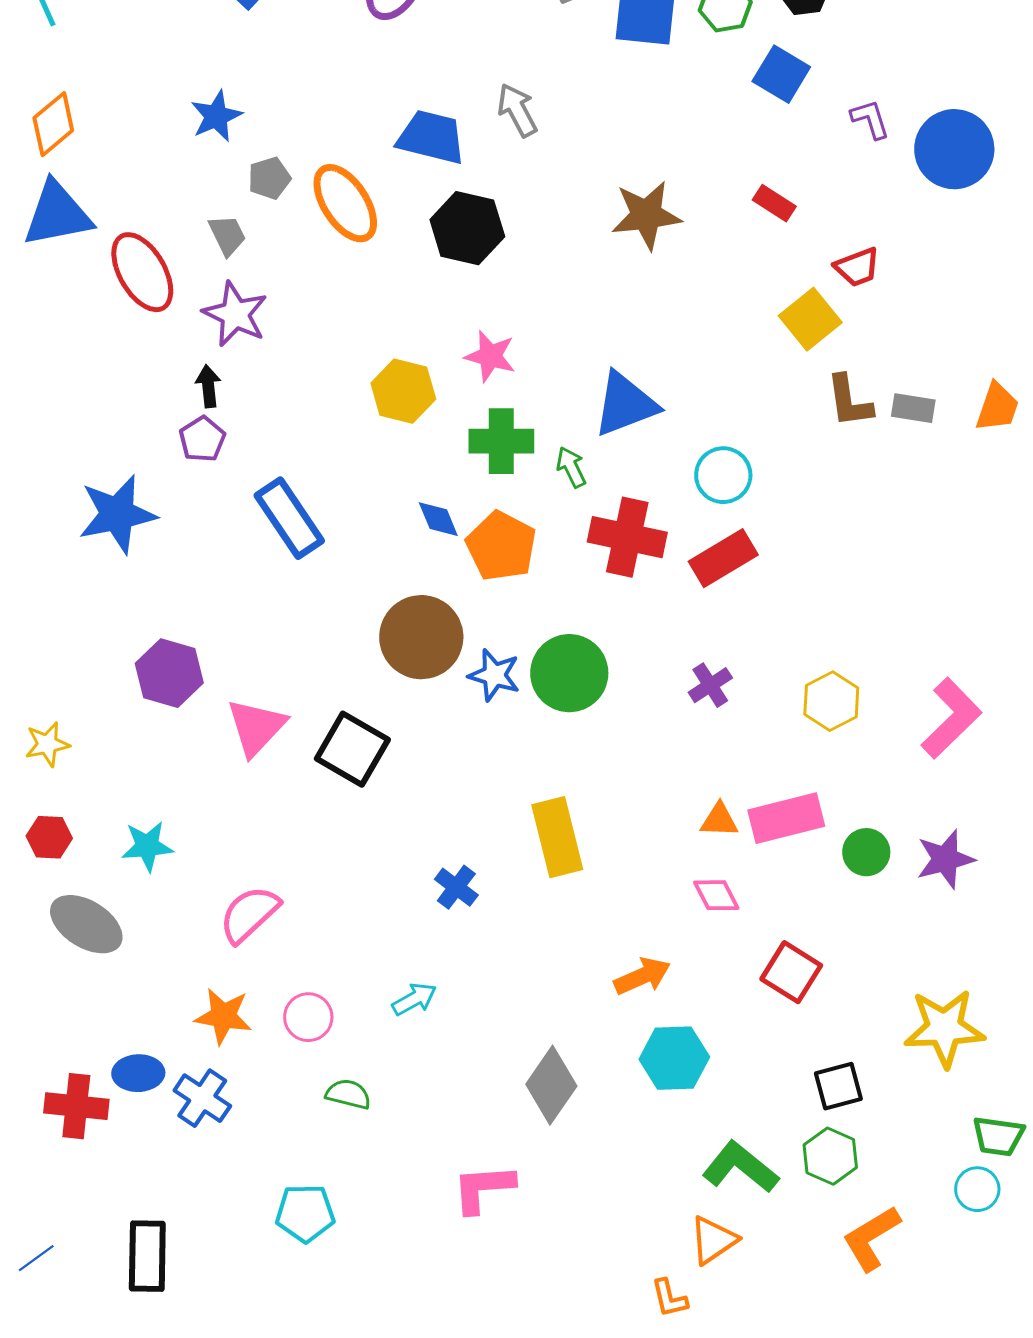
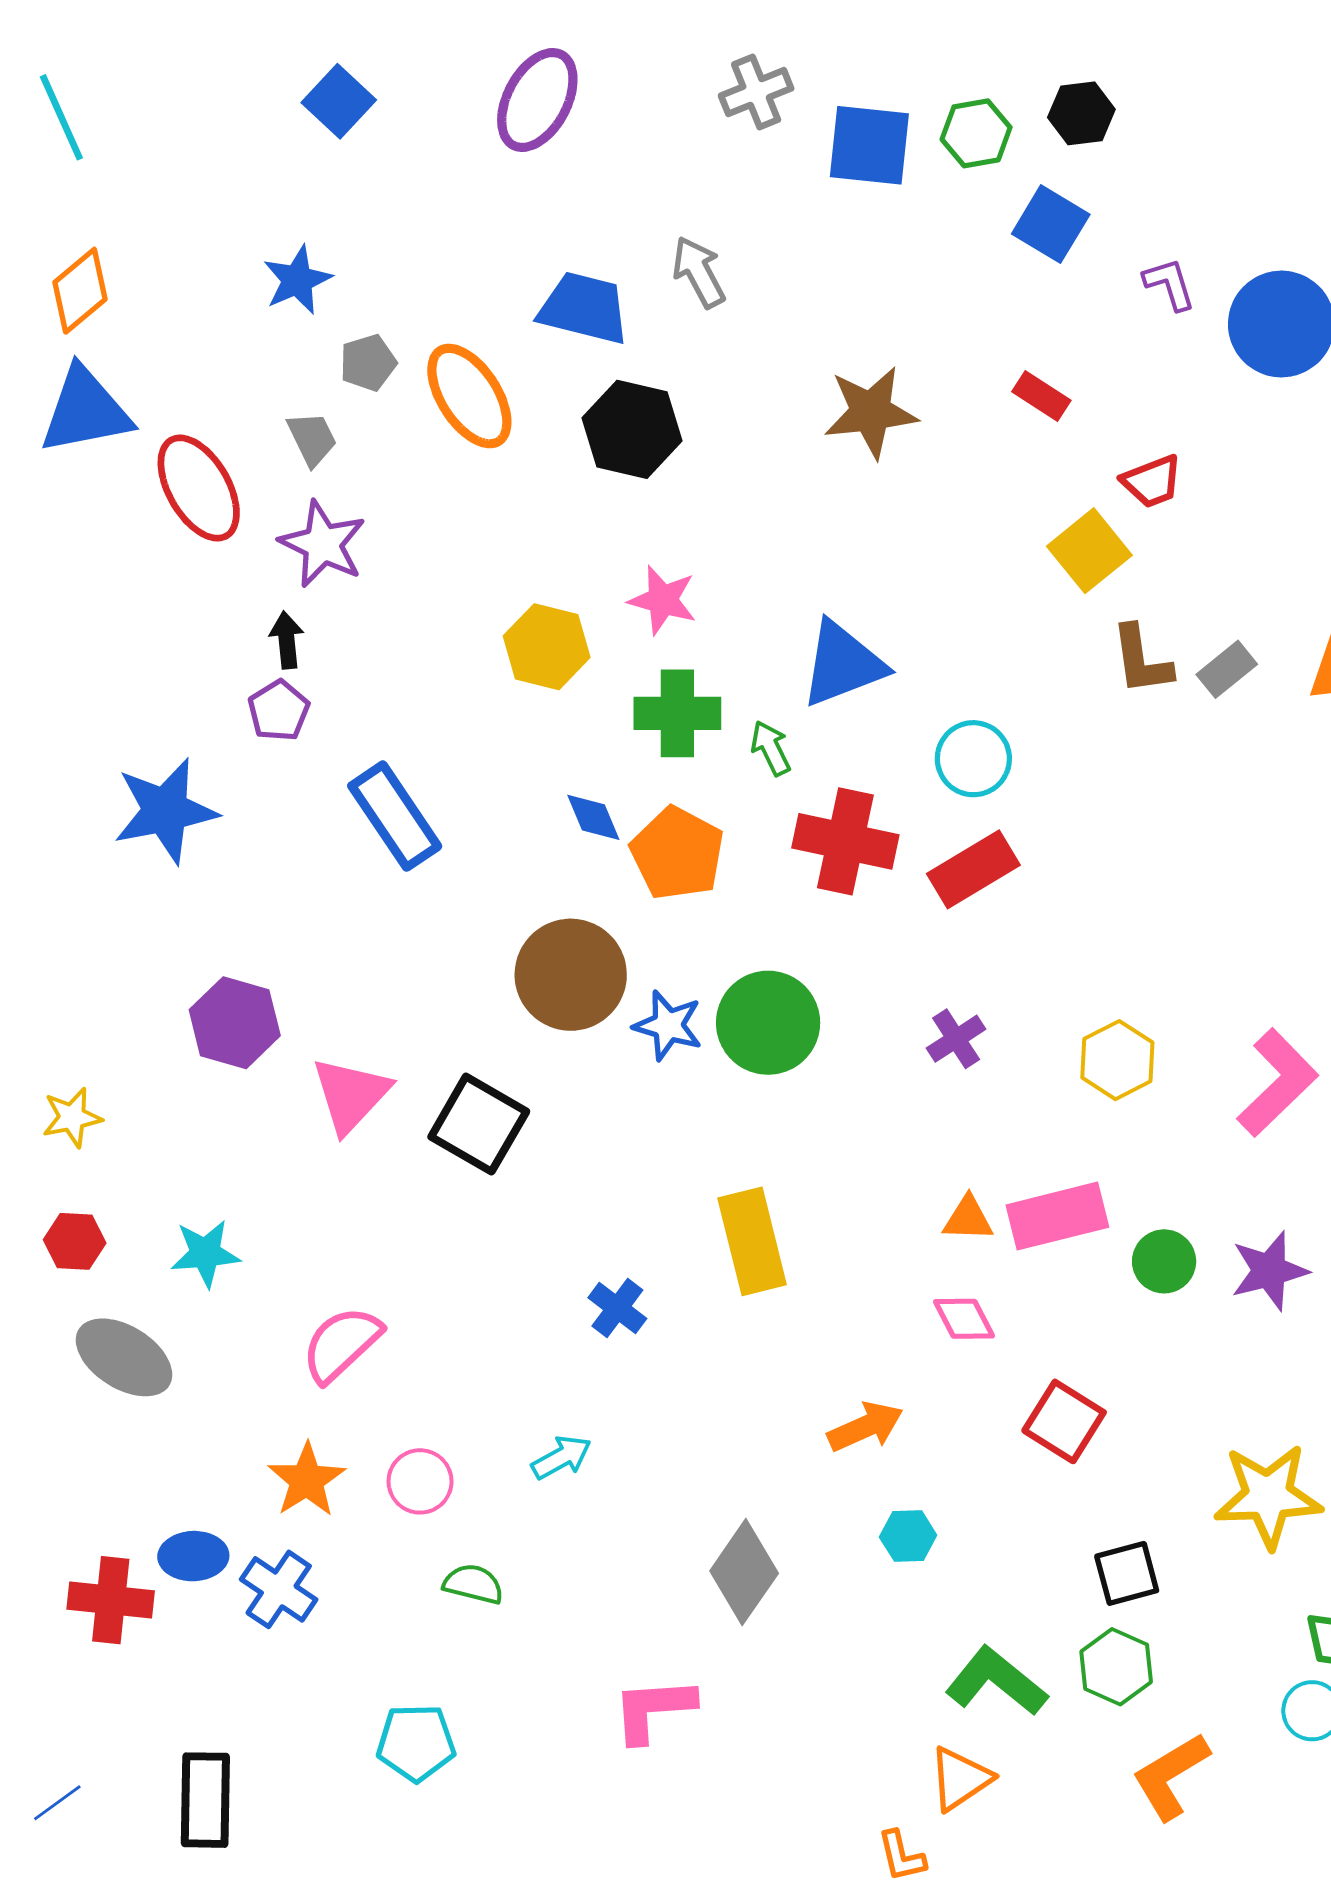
gray rectangle: (913, 408) -> (1227, 669), turned -48
orange star: (223, 1016) -> (307, 1480), turned 30
cyan hexagon: (674, 1058) -> (908, 1536), size x0.6

